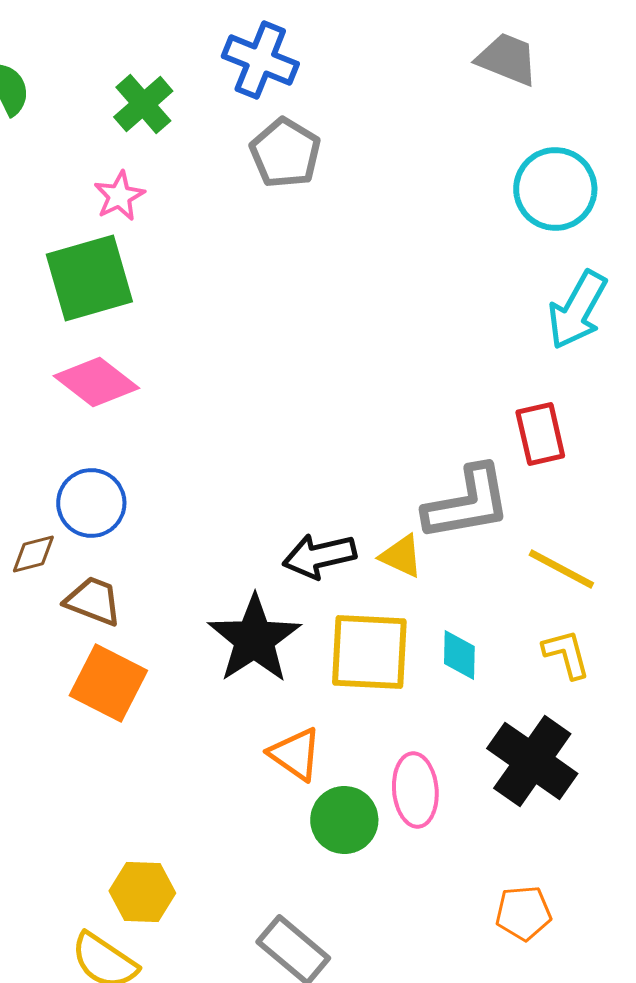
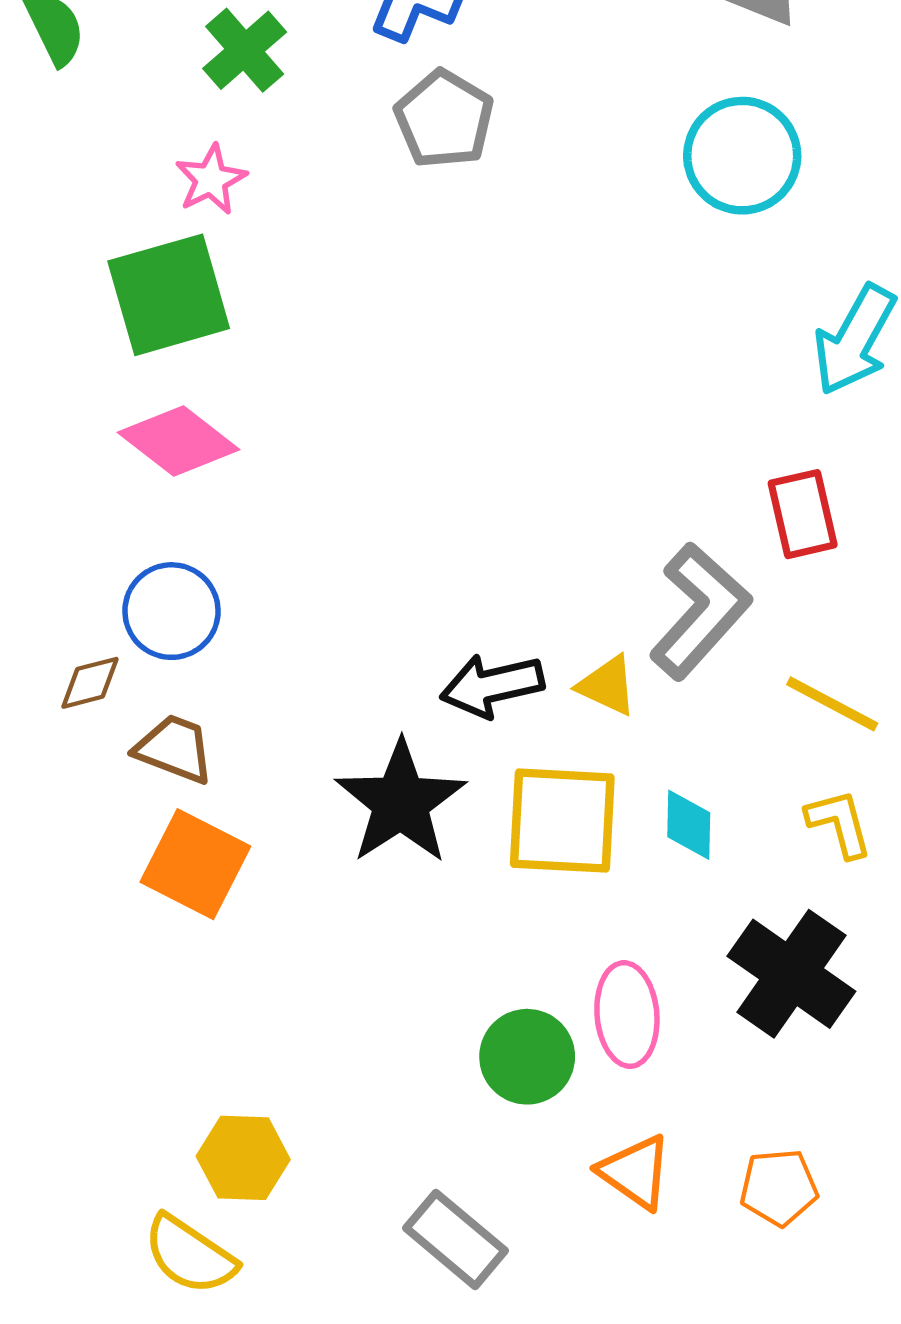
cyan circle: (555, 189) -> (742, 156), moved
gray L-shape: (467, 503) -> (700, 611), turned -38
orange triangle: (295, 754) -> (635, 1172), moved

